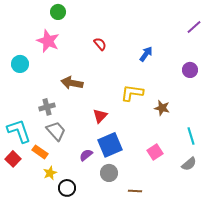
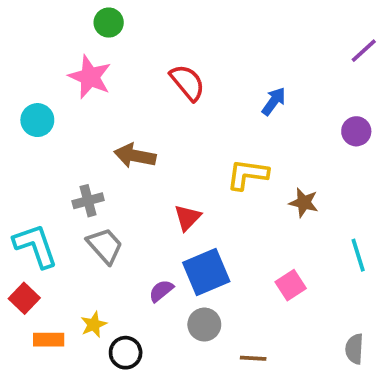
red semicircle: (100, 44) -> (187, 83), size x1.5
orange rectangle: (40, 152) -> (49, 340), moved, turned -35
gray semicircle: (189, 164) -> (354, 349), moved, turned 133

